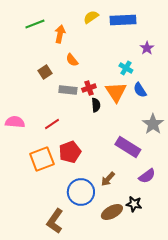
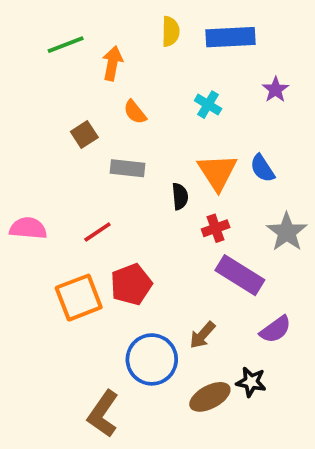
yellow semicircle: (91, 17) -> (171, 31), turned 126
cyan cross: (126, 68) -> (208, 105), moved
red cross: (89, 88) -> (216, 228), moved

